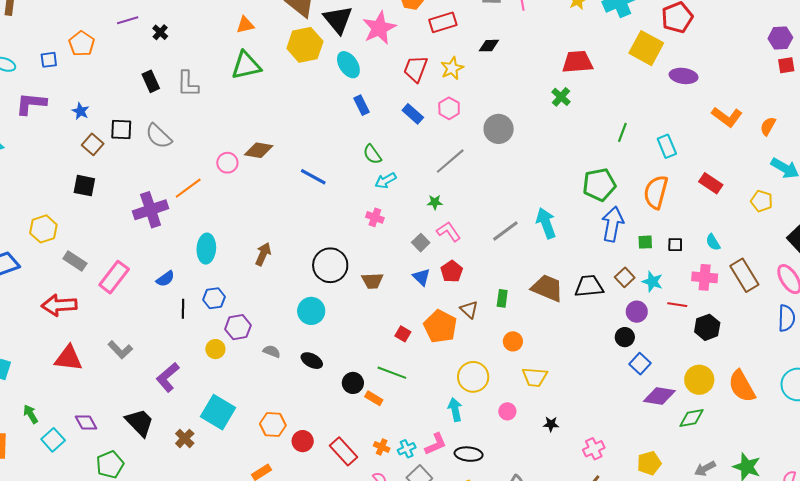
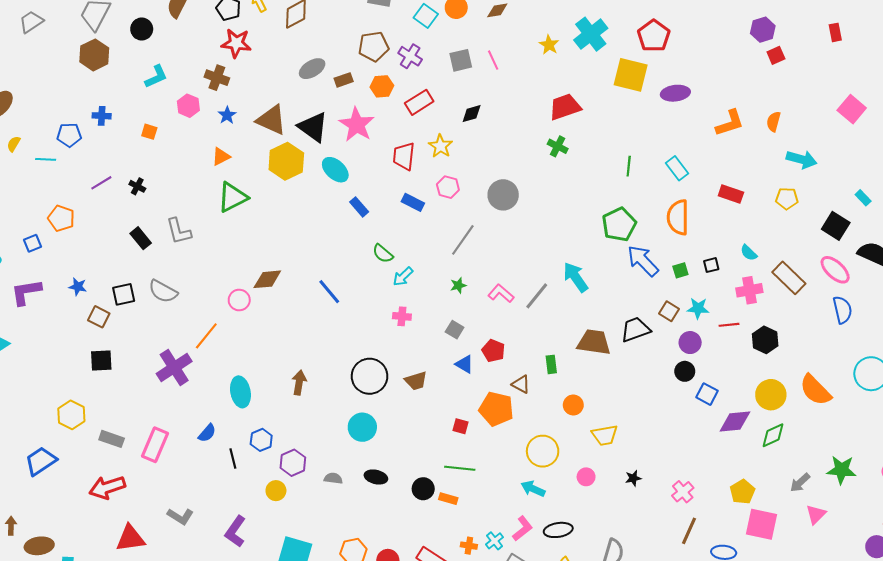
orange L-shape: (727, 117) -> (730, 123), turned -40
blue line: (313, 177) -> (329, 292), turned 36
blue arrow: (613, 224) -> (643, 261), turned -40
pink L-shape: (449, 232) -> (501, 293), moved
cyan arrow: (455, 410) -> (533, 489), turned -40

